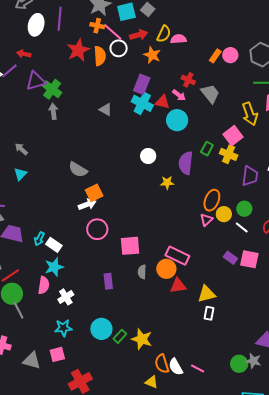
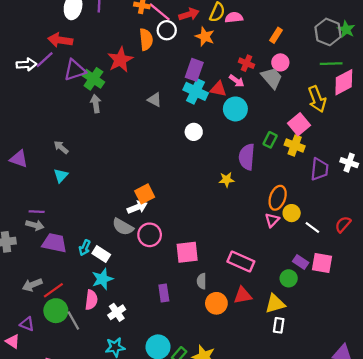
red star: (78, 50) -> (120, 60), moved
red arrow: (24, 54) -> (60, 40), size x1.5
pink circle: (230, 55) -> (280, 62), moved
white circle: (148, 156) -> (194, 132), moved
gray semicircle: (78, 170) -> (123, 227), moved
green circle: (244, 209) -> (289, 278), moved
orange circle: (166, 269) -> (216, 303), moved
gray line: (19, 310) -> (73, 320), moved

